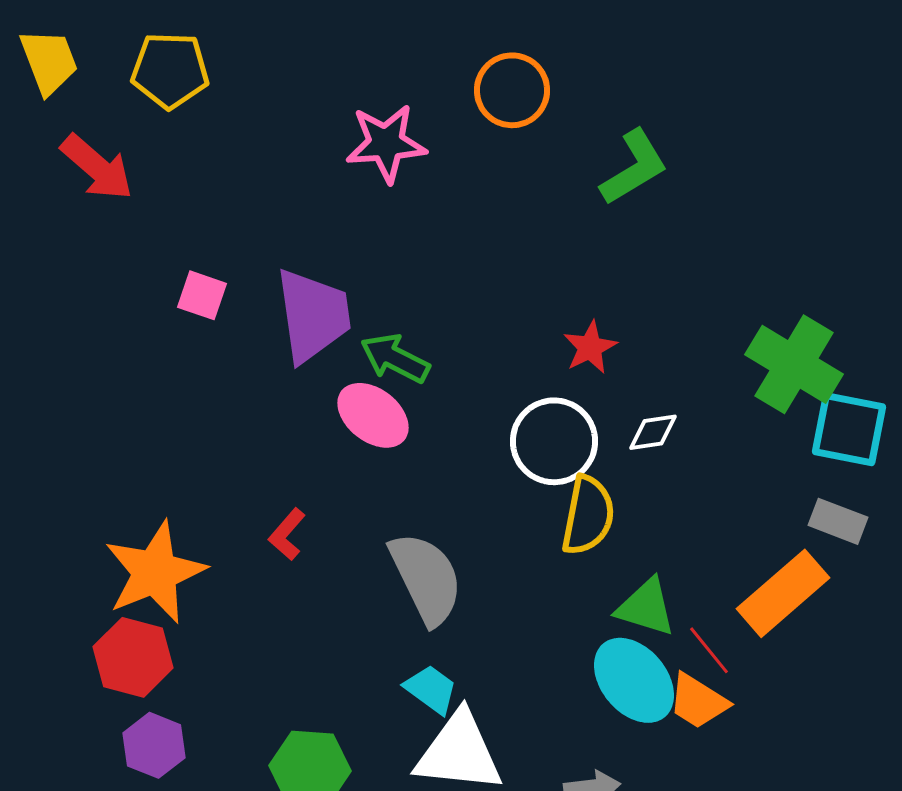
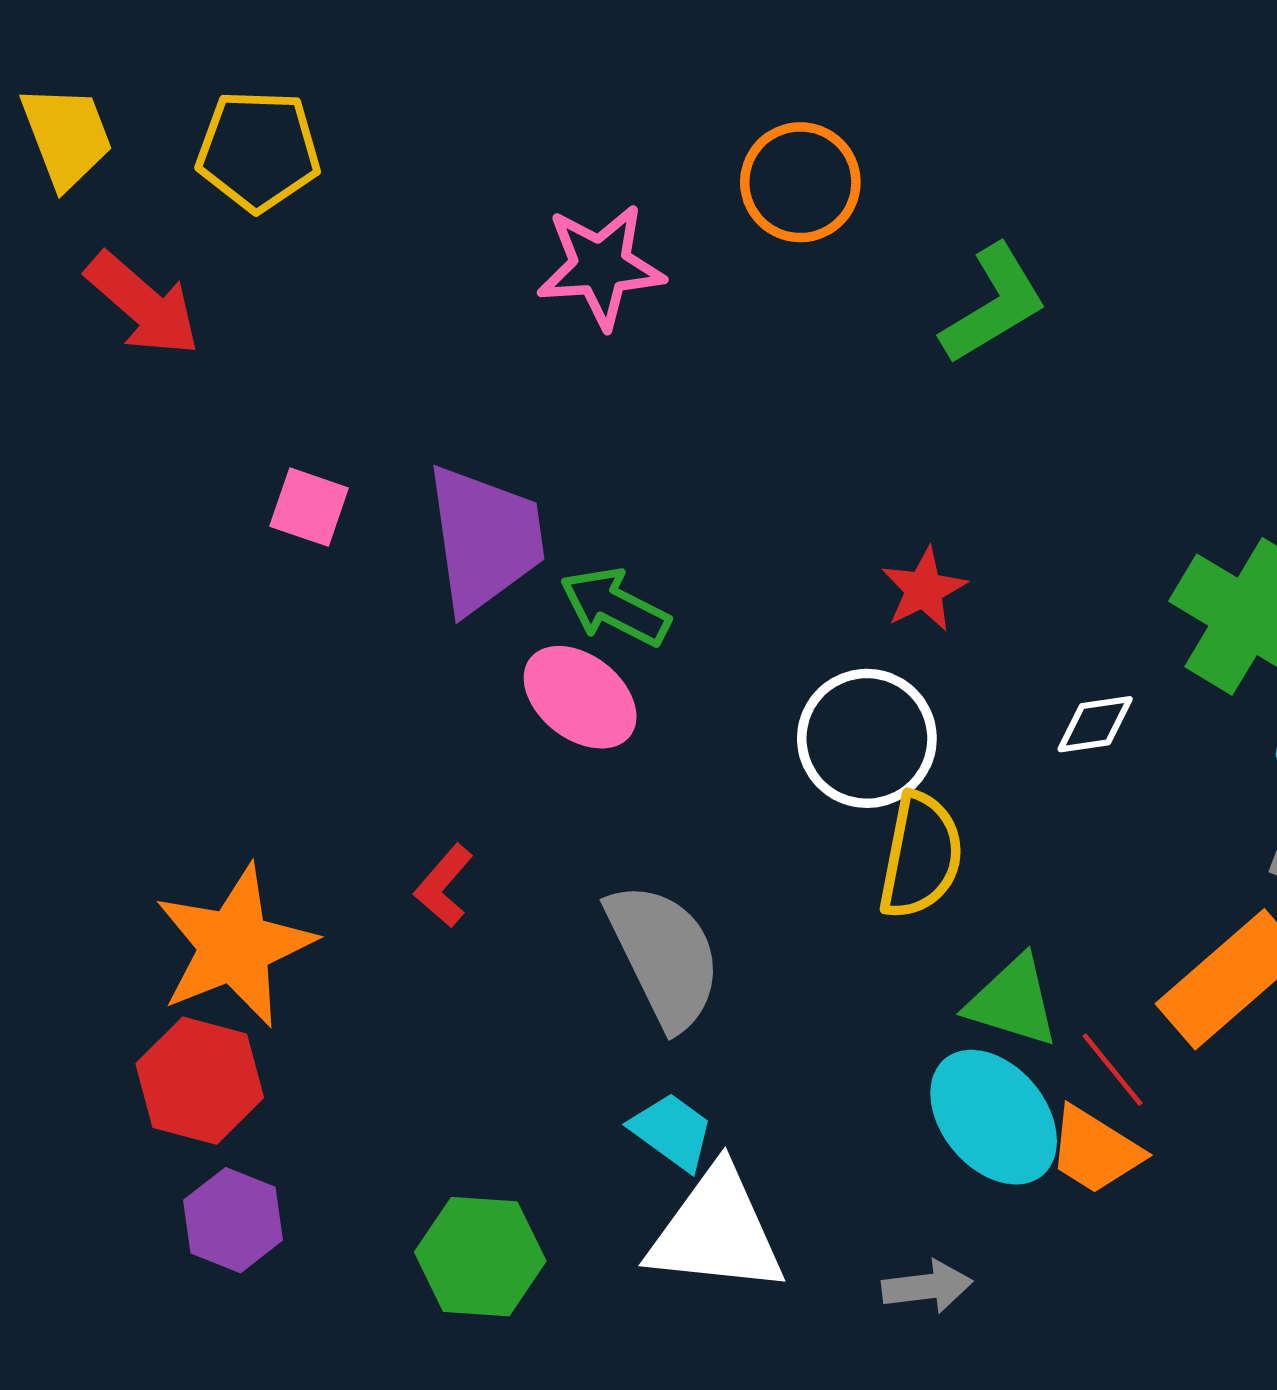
white diamond: (653, 432) -> (1095, 724), moved

